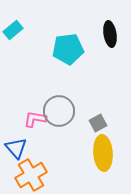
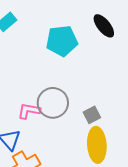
black ellipse: (110, 34) -> (104, 26), turned -30

